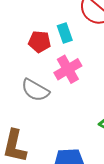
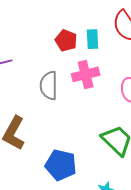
gray semicircle: (35, 90) -> (49, 86), turned 44

